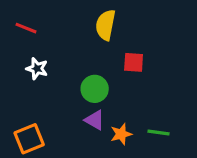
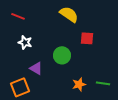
yellow semicircle: (106, 25) -> (69, 14), turned 114
purple triangle: (95, 120) -> (36, 68), moved

